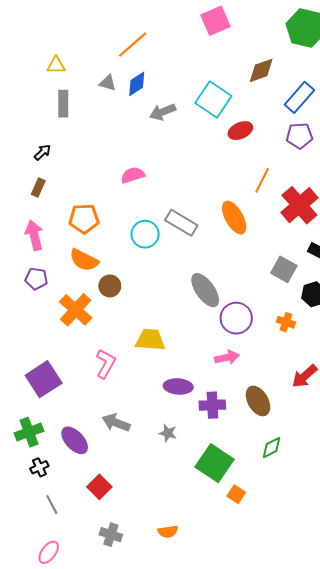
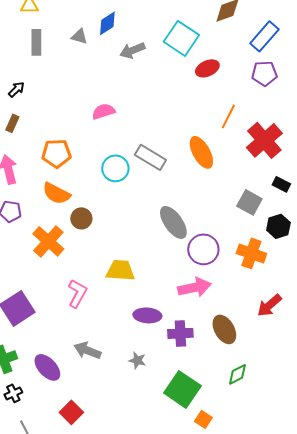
gray triangle: (108, 83) -> (79, 36), moved
orange cross: (286, 322) -> (251, 253), size x1.6
pink arrow: (227, 357) -> (194, 287), size x1.4

